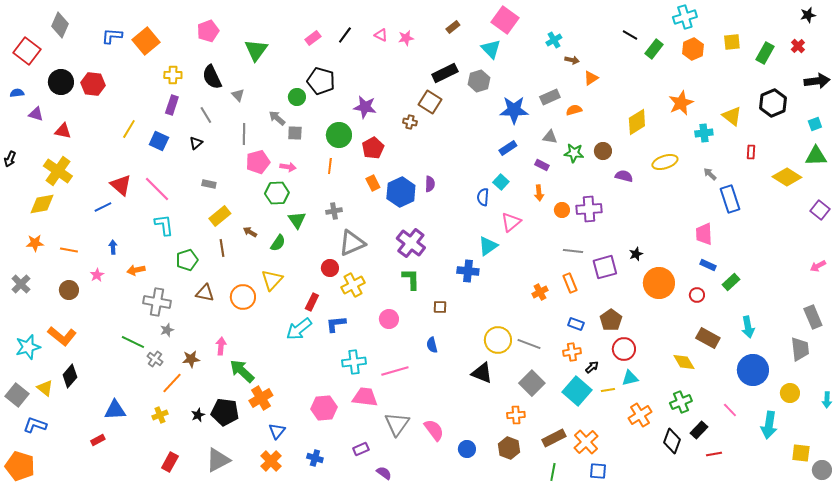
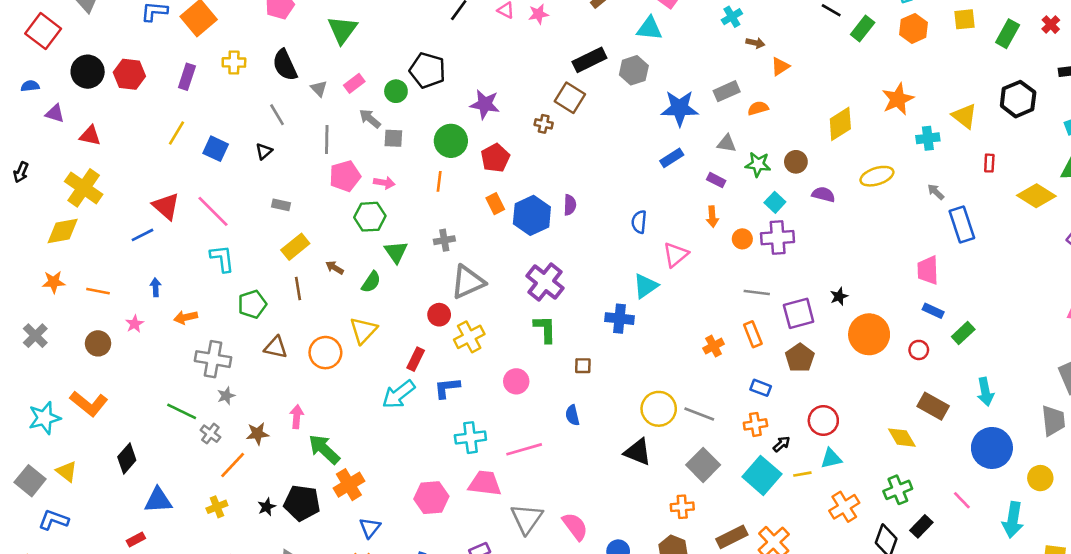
pink rectangle: (313, 38) -> (354, 83), moved
cyan triangle: (491, 49) -> (650, 28), turned -40
purple rectangle: (172, 105) -> (187, 77), moved
cyan square: (501, 182) -> (775, 202), moved
brown pentagon: (611, 320) -> (800, 358), moved
black diamond: (70, 376) -> (127, 458), moved

